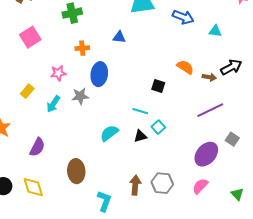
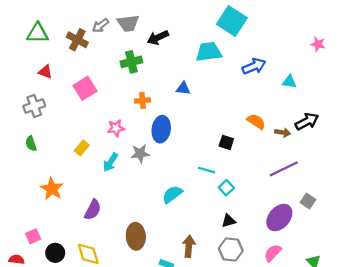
blue arrow: (183, 17) -> (254, 66), turned -45
black triangle: (140, 136) -> (229, 221), moved
brown arrow: (135, 185) -> (189, 246), moved

